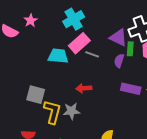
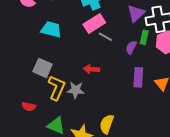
purple triangle: (118, 38) -> (136, 13), moved, turned 42
cyan trapezoid: (58, 56) -> (51, 29), moved
purple rectangle: (131, 89) -> (138, 77), turned 72

